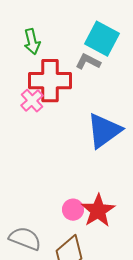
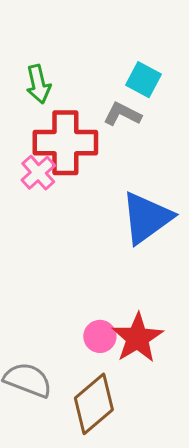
cyan square: (102, 39) -> (143, 80), size x0.7

